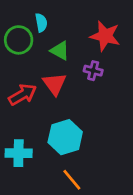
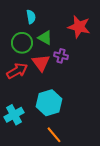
green circle: (19, 40) -> (22, 43), moved
purple cross: (93, 71) -> (61, 56), moved
cyan cross: (19, 153) -> (14, 115), turned -30

